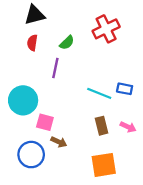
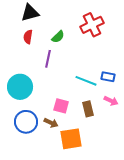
pink square: (45, 122) -> (61, 106), moved
pink arrow: (128, 127) -> (111, 101), moved
blue circle: (31, 155) -> (26, 122), moved
orange square: (104, 165) -> (71, 139), moved

